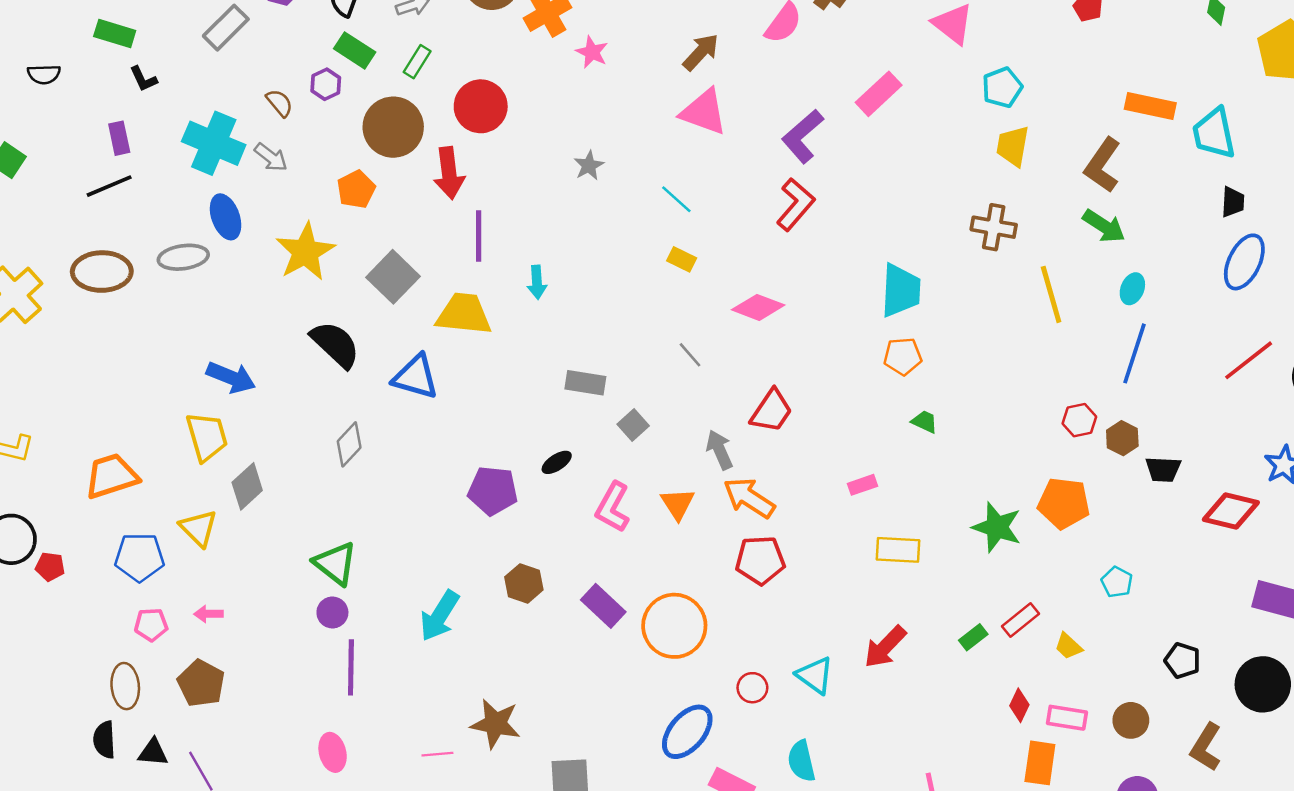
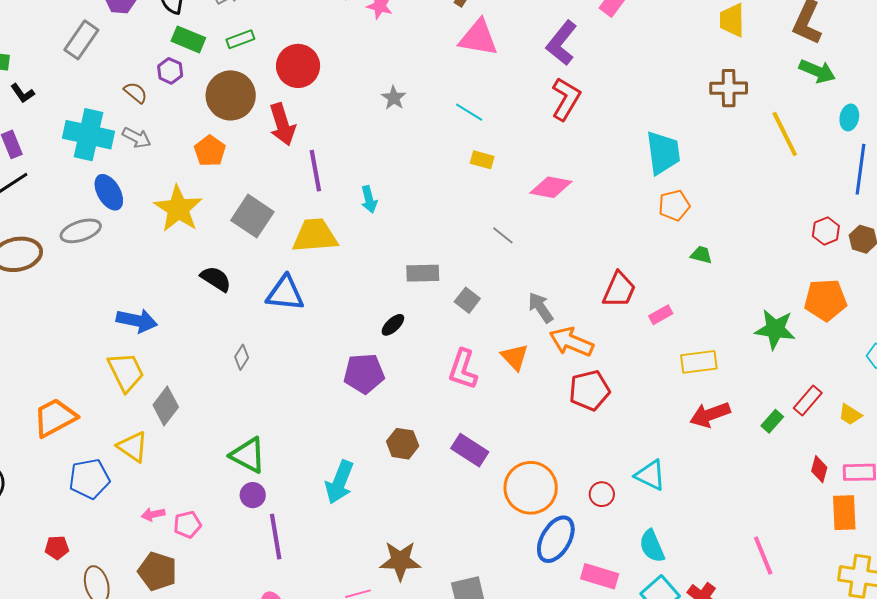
green rectangle: (417, 62) -> (240, 39), turned 48
black semicircle: (335, 344) -> (216, 279), size x0.7
red trapezoid: (771, 411) -> (619, 290), moved
gray diamond: (349, 444) -> (242, 357), size x0.7
black ellipse: (557, 462) -> (393, 325), moved
red pentagon: (50, 567) -> (57, 548), moved
pink pentagon: (151, 625) -> (187, 525), moved
orange circle: (674, 626) -> (531, 488), moved
red arrow: (885, 647) -> (710, 415), moved, turned 36

